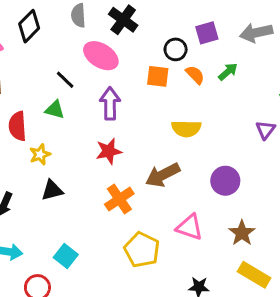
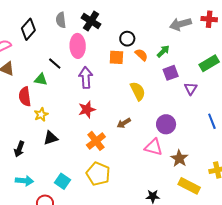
purple square: (207, 33) -> (171, 73), moved
pink ellipse: (101, 56) -> (78, 46), turned 60
green triangle: (55, 110) -> (41, 79), moved
yellow semicircle: (186, 129) -> (138, 91), turned -114
brown arrow: (163, 175) -> (124, 123), size x0.6
pink triangle: (190, 227) -> (154, 147), moved
yellow pentagon: (142, 250) -> (98, 174), moved

